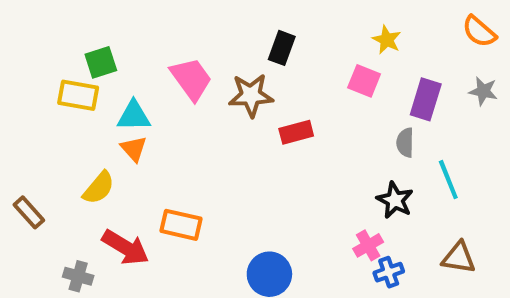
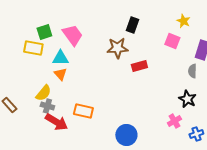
pink trapezoid: (191, 79) -> (72, 35), moved
blue cross: (389, 272) -> (196, 134), moved
gray cross: (78, 276) -> (47, 106), moved

